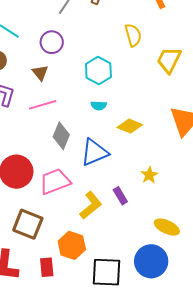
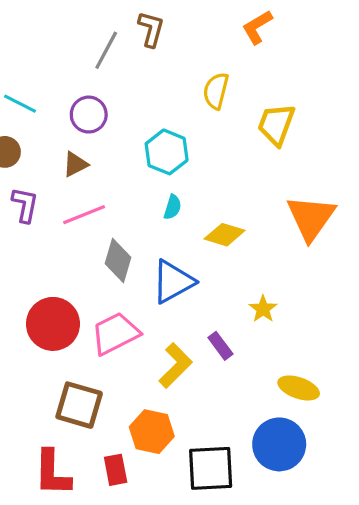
yellow semicircle: (133, 35) -> (216, 91), turned -145
brown triangle: (40, 73) -> (75, 164), turned 48
cyan semicircle: (99, 106) -> (172, 207), turned -70

